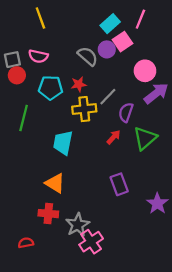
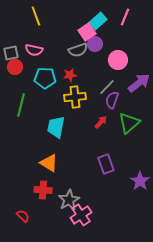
pink square: (123, 42) -> (87, 32), moved
gray semicircle: (88, 56) -> (78, 50), turned 120
pink circle: (145, 71) -> (118, 60), moved
gray line: (108, 97) -> (107, 87), moved
red semicircle: (26, 243) -> (23, 216), turned 56

